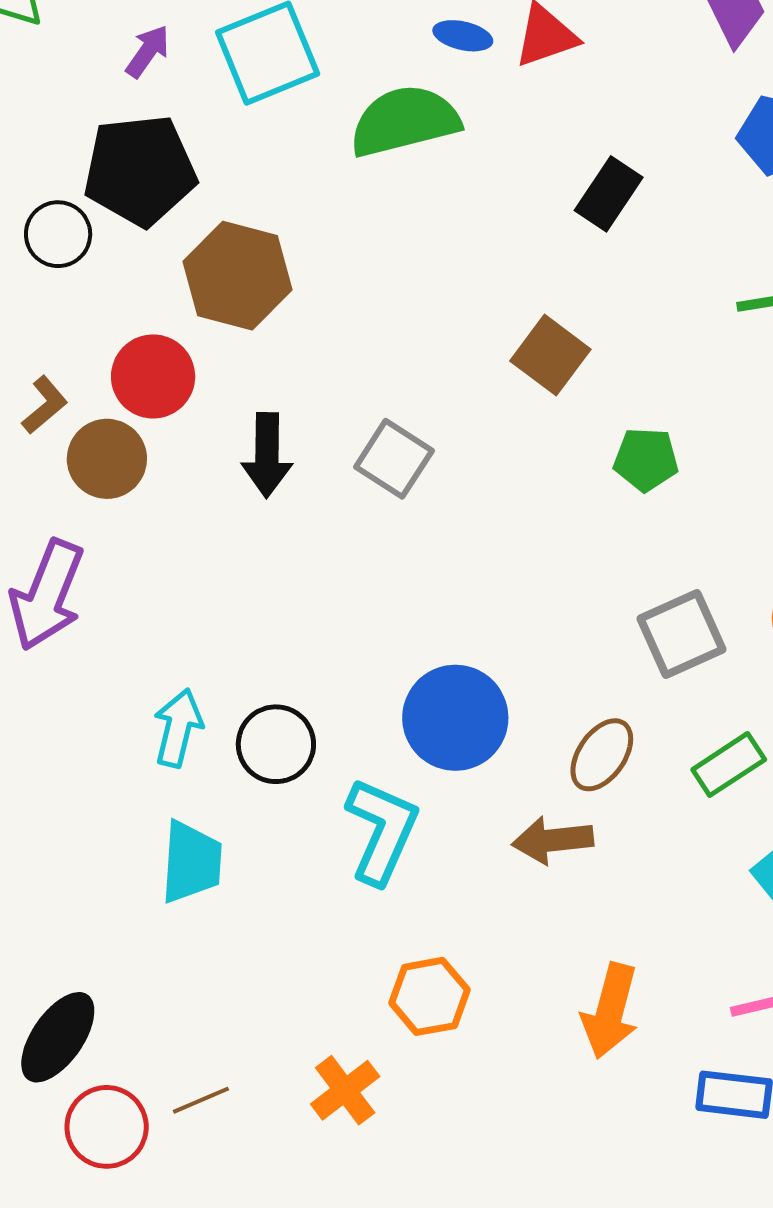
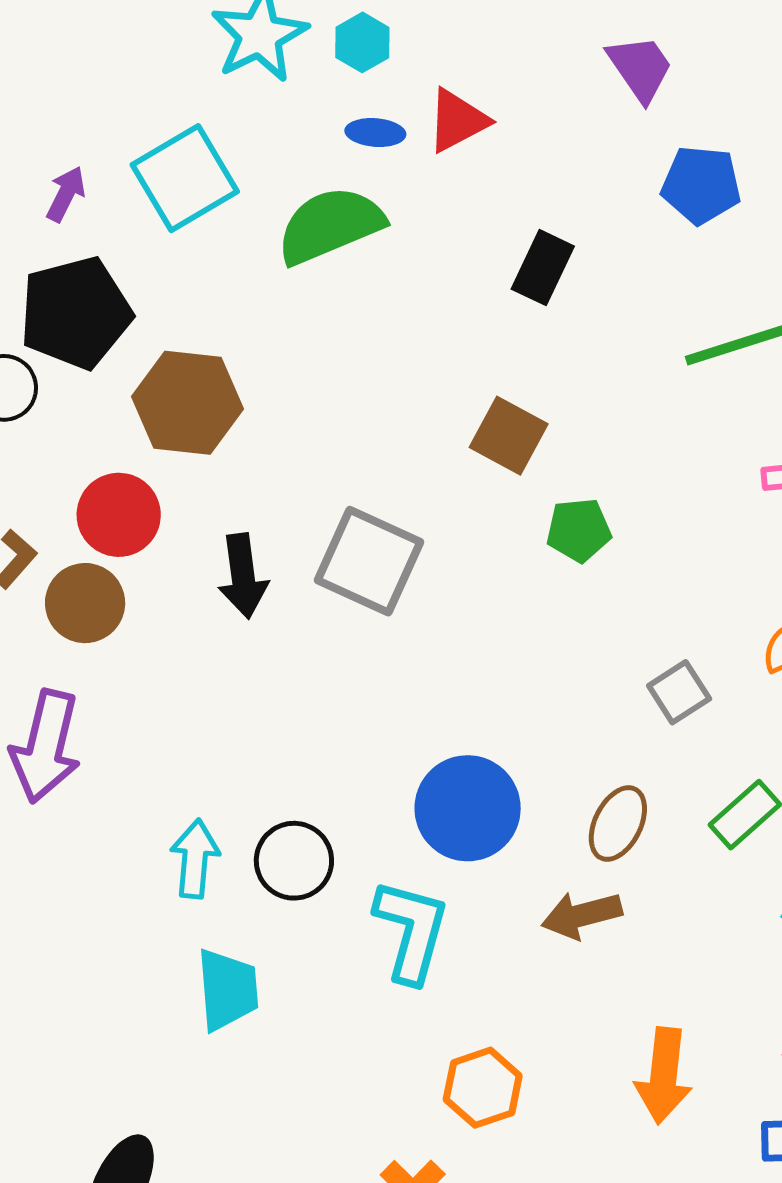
gray square: (394, 459) -> (369, 561), size x1.4
green pentagon: (646, 459) -> (579, 530), moved
gray square: (682, 634) -> (679, 692), size x0.7

